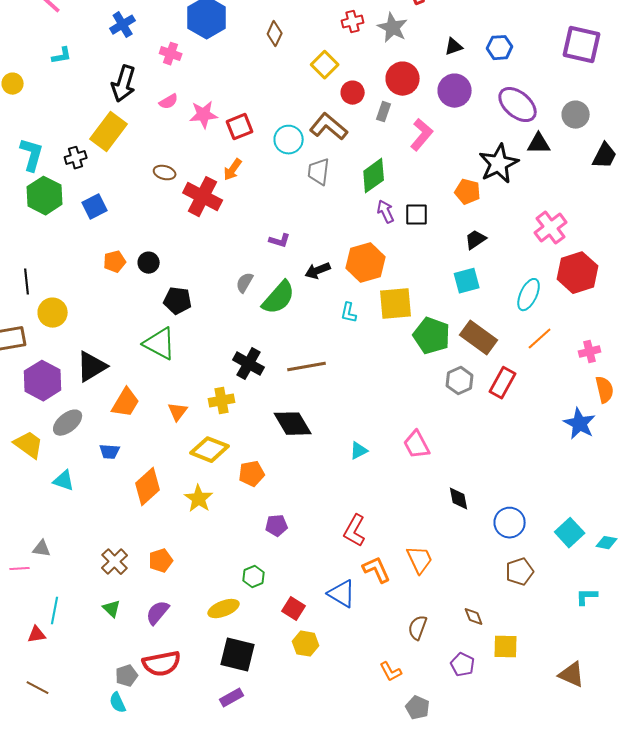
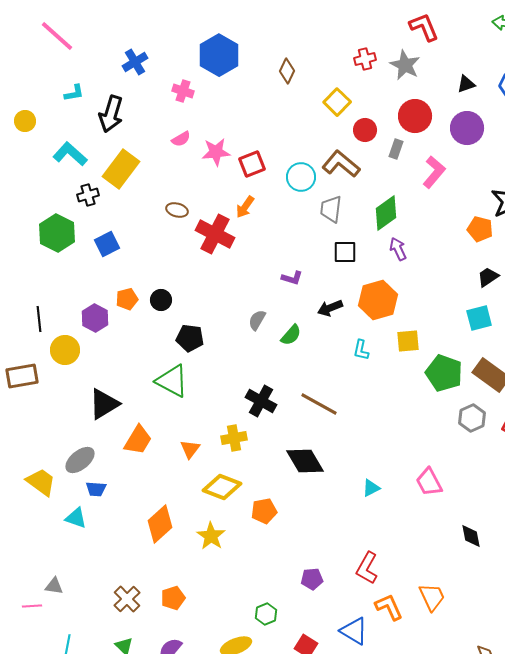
black arrow: (124, 84) -> (111, 114), moved
cyan L-shape: (32, 155) -> (70, 154), moved, turned -64
black square: (417, 215) -> (345, 252), moved
green semicircle: (279, 298) -> (291, 335), size x0.6
yellow square: (396, 304) -> (408, 341), size x0.7
brown line: (307, 367) -> (319, 404), turned 39
purple hexagon: (43, 381) -> (95, 318), moved, size x0.7
blue trapezoid: (110, 452) -> (96, 489), moved
purple pentagon: (277, 526) -> (312, 579), moved

